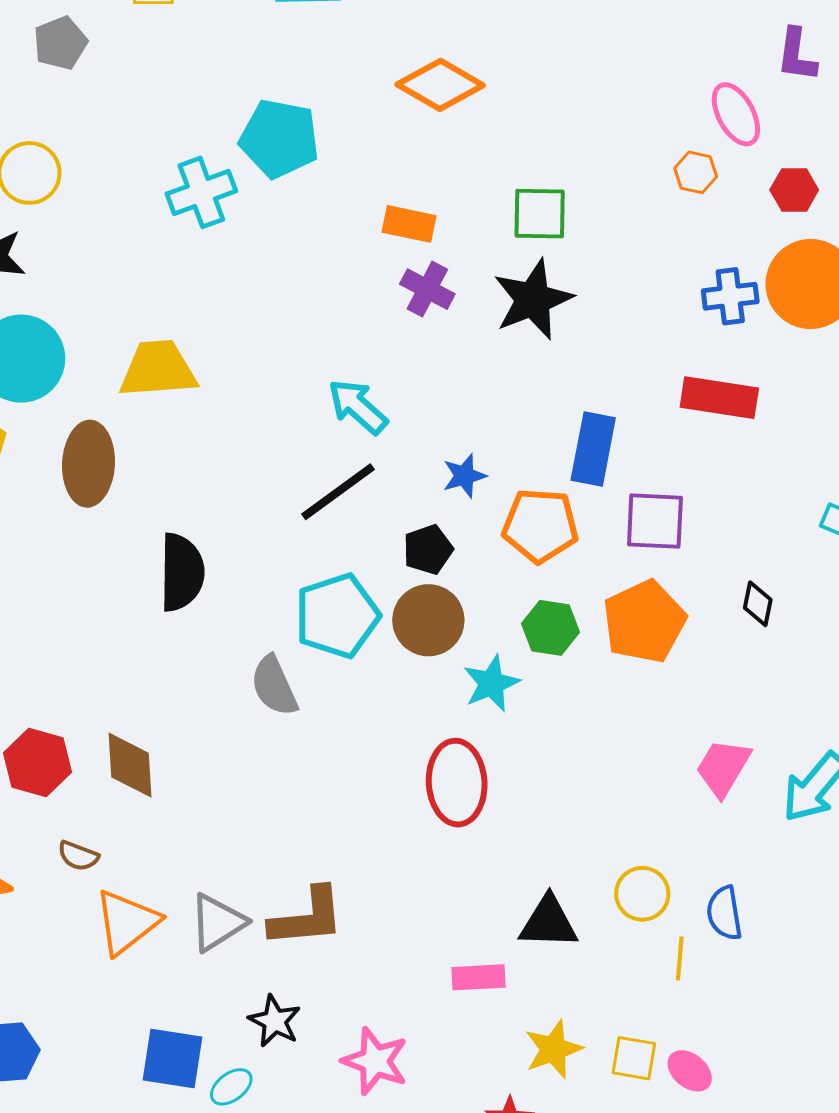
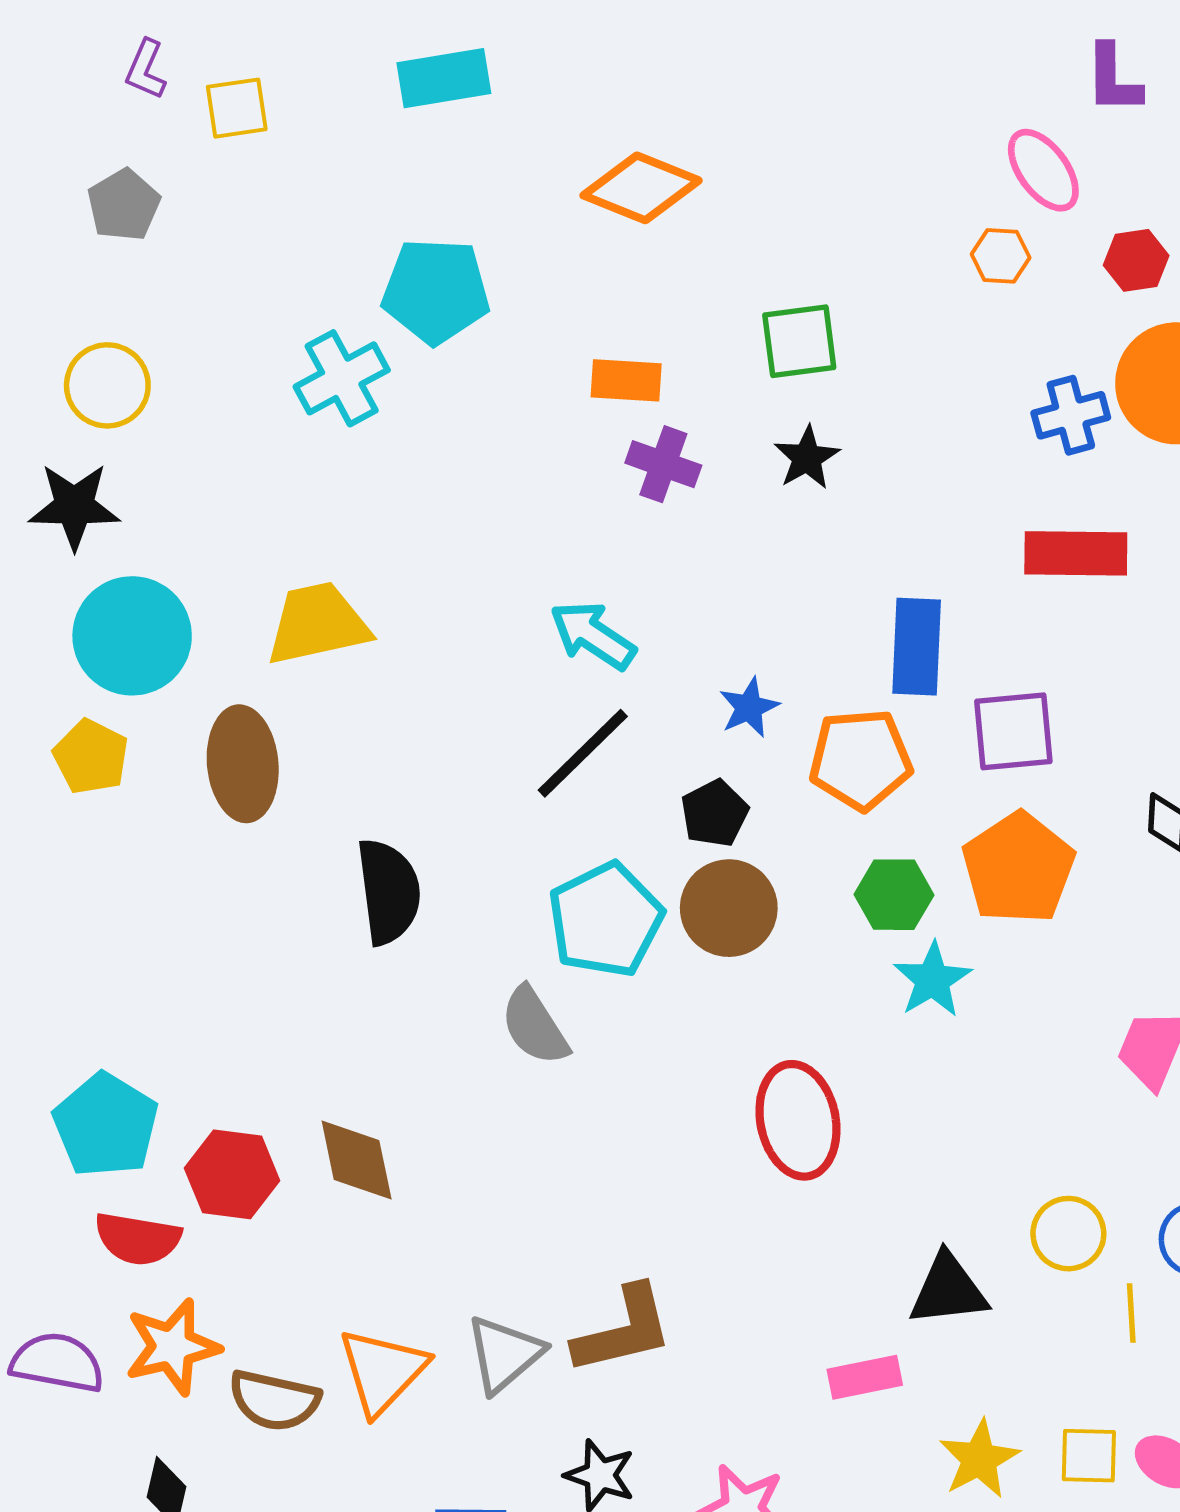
black star: (533, 299) -> (807, 458), size x0.6
cyan star: (491, 683) -> (932, 980), moved
brown semicircle: (78, 856) -> (274, 1400), moved, size x1.6

